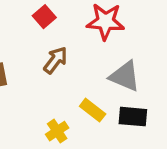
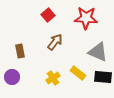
yellow cross: (57, 131) -> (53, 78), moved

